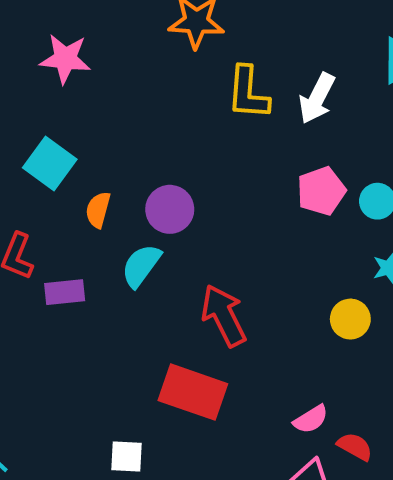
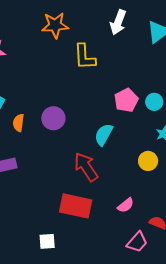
white arrow: (317, 98) -> (118, 22), moved
cyan semicircle: (141, 266) -> (104, 135), moved
pink semicircle: (311, 419) -> (126, 205), moved

